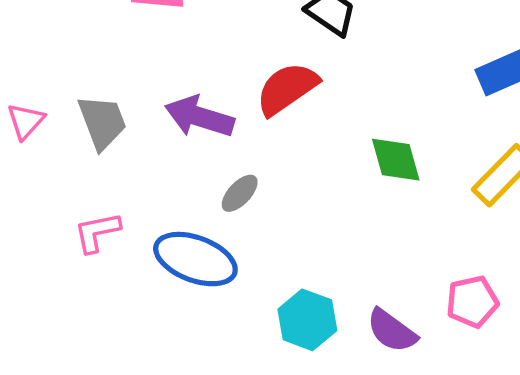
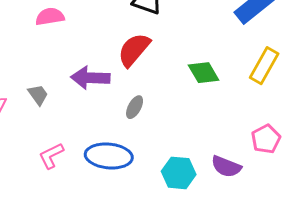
gray trapezoid: (102, 122) -> (38, 95), size x0.7
gray ellipse: (240, 193) -> (135, 107), moved

